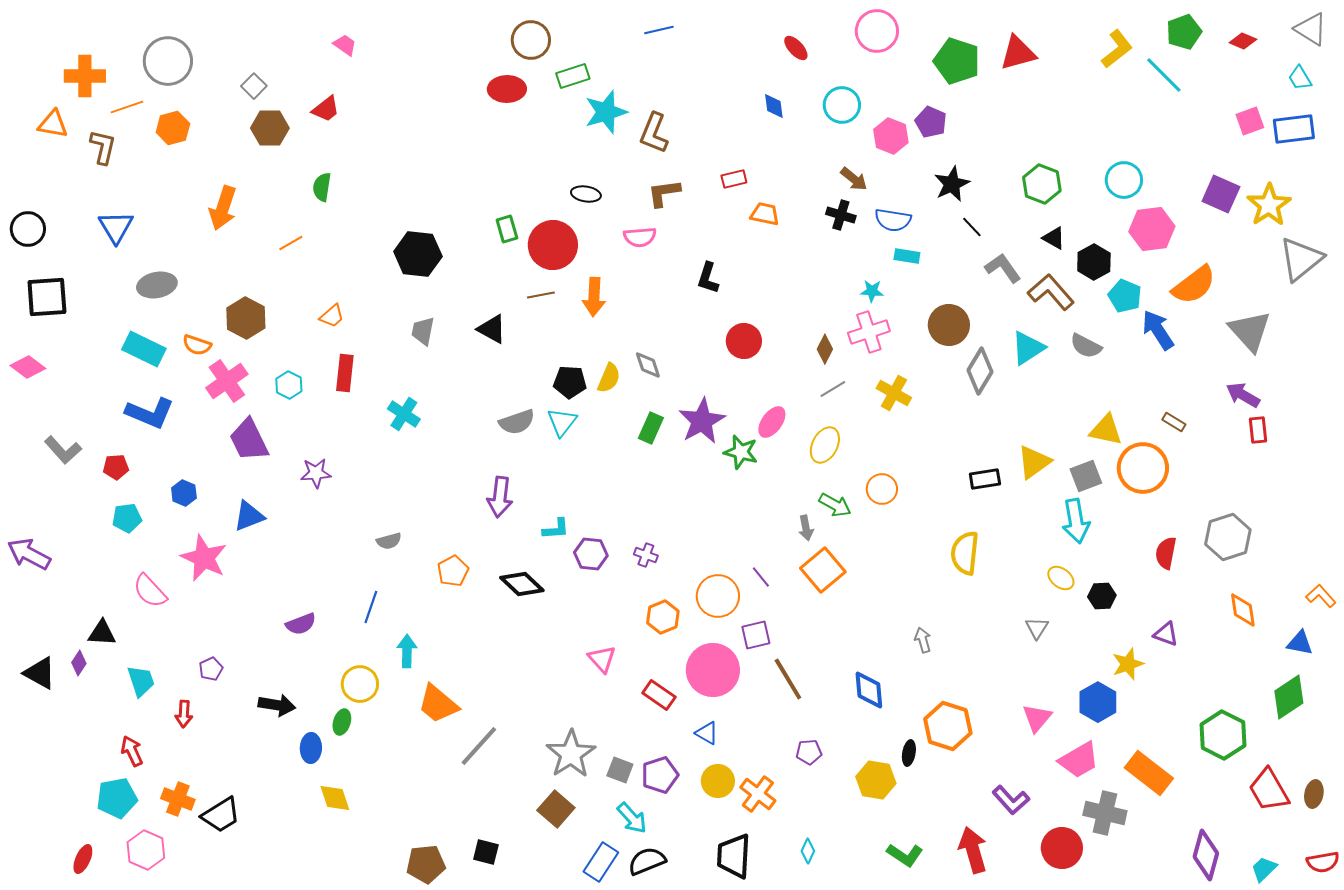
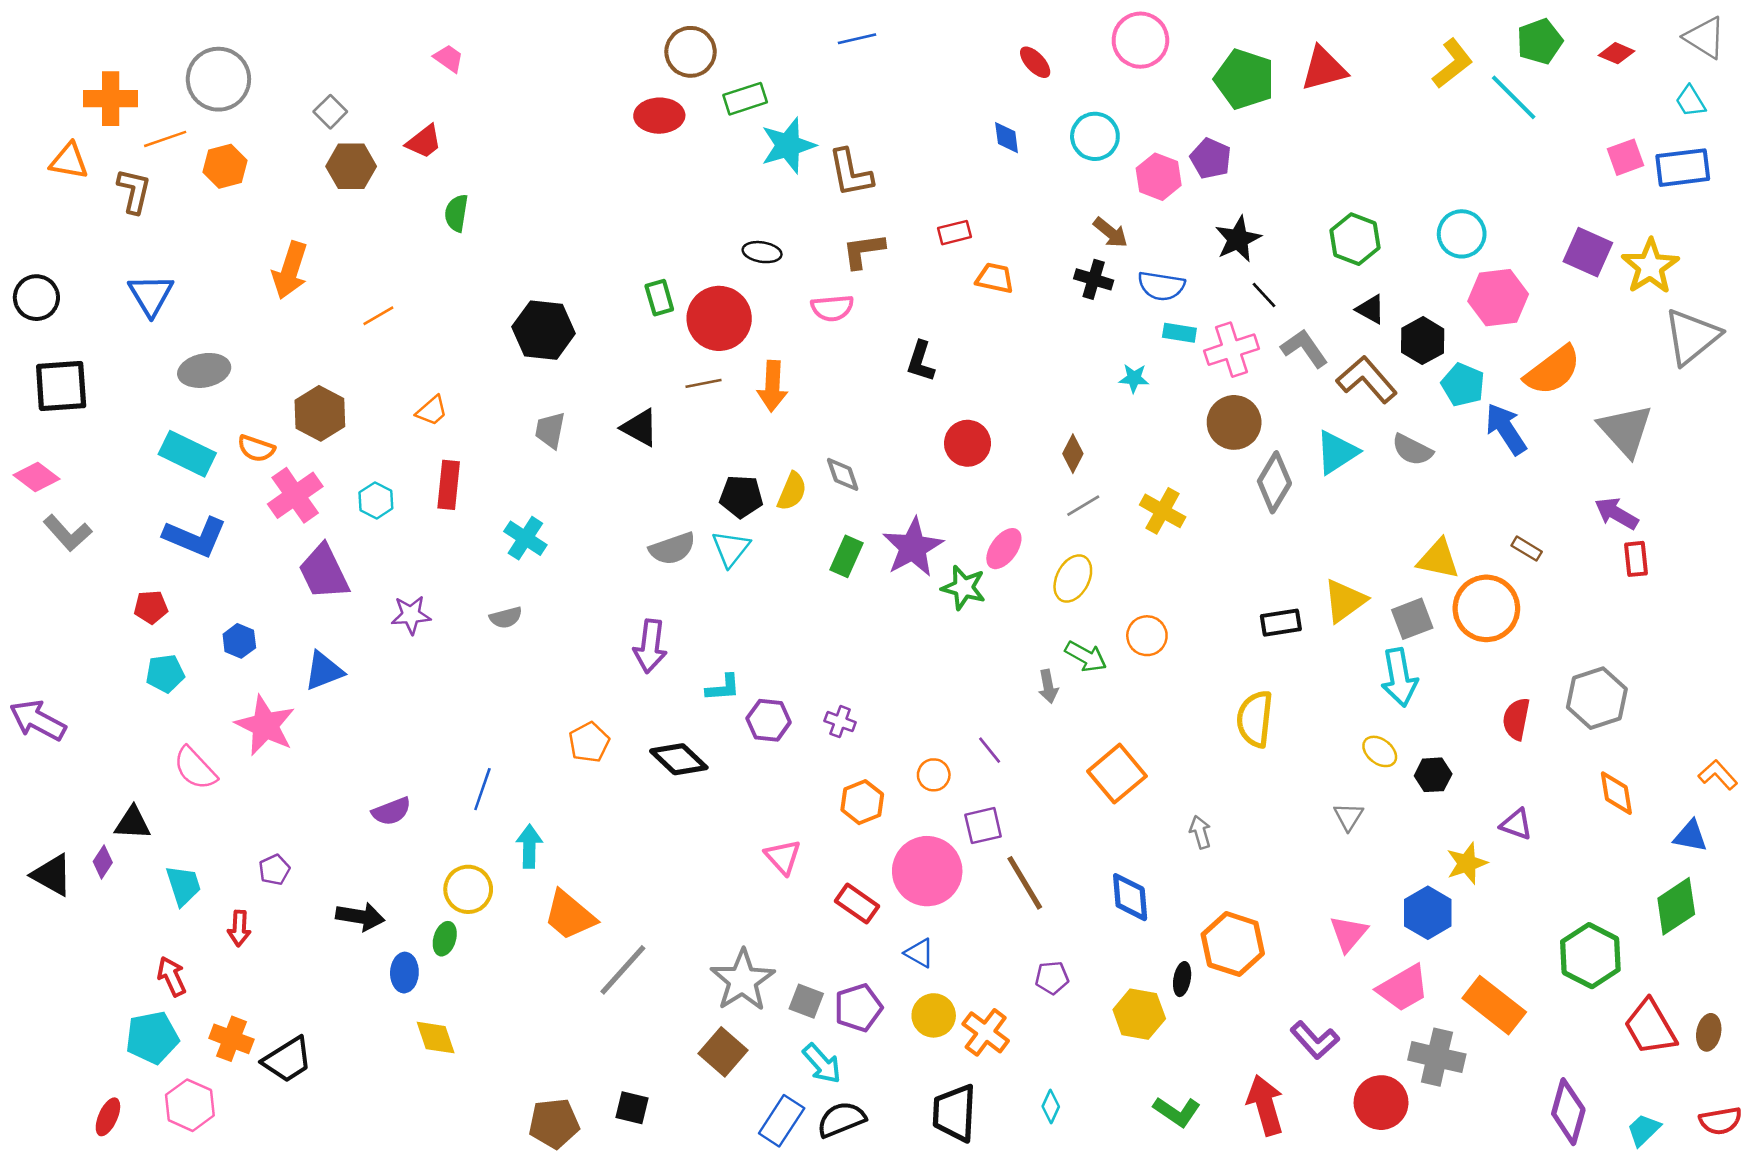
brown L-shape: (654, 133) -> (850, 173), turned -33
green semicircle: (322, 187) -> (456, 213), moved
pink cross: (869, 332) -> (1231, 350), moved
gray L-shape: (63, 450) -> (68, 533), moved
gray semicircle: (389, 541) -> (506, 618), moved
orange square: (823, 570) -> (1117, 774), moved
orange circle: (718, 596) -> (934, 775), size x0.6

